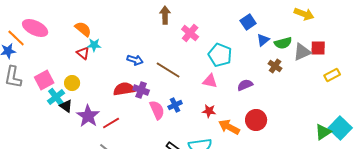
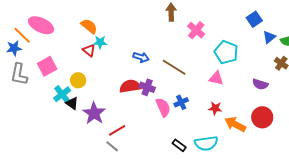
pink square: (44, 80) -> (47, 66), moved
purple semicircle: (245, 85) -> (260, 84), moved, turned -140
red line: (111, 123) -> (117, 130), moved

